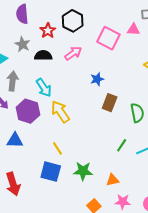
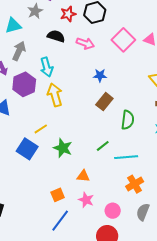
gray star: (22, 44) -> (35, 11), moved
pink arrow: (73, 53) -> (85, 43), turned 36
yellow line: (57, 148) -> (41, 129), turned 72
green star: (83, 171) -> (63, 148), moved

